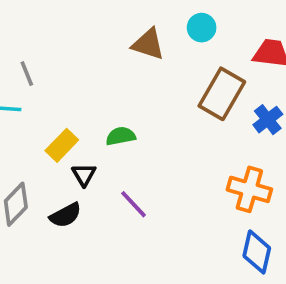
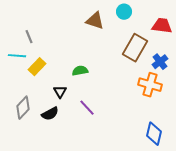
yellow rectangle: (62, 145) -> (37, 67), moved
orange cross: (249, 189) -> (150, 85), moved

